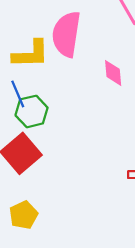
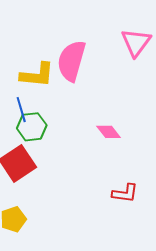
pink diamond: (113, 73) -> (109, 132), moved, turned -40

